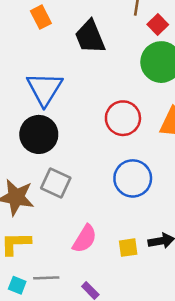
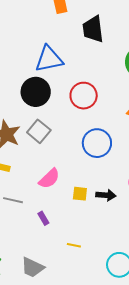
blue triangle: (45, 89) -> (49, 59), turned 32
red circle: (123, 118) -> (84, 96), moved

